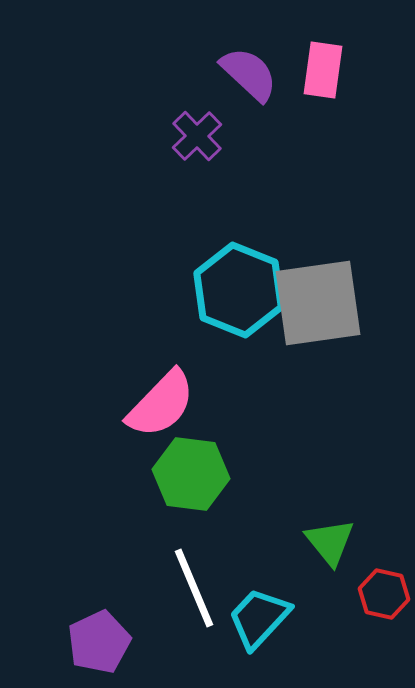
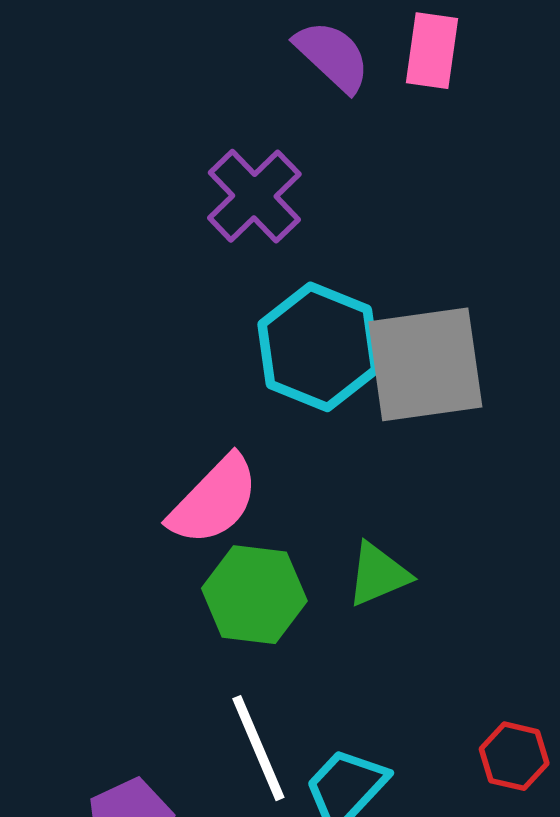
purple cross: (197, 136) -> (254, 196), moved, size x1.4
green triangle: (330, 542) -> (378, 574), moved, turned 46

